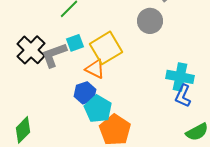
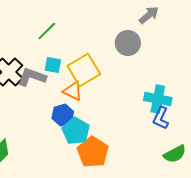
cyan square: (75, 43) -> (53, 65), turned 30
gray L-shape: (54, 55) -> (32, 77), turned 40

